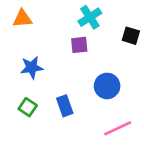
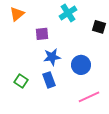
orange triangle: (22, 19) -> (17, 14), turned -35
purple square: (79, 45) -> (42, 34), moved
blue star: (32, 67) -> (52, 57), moved

